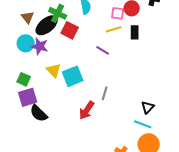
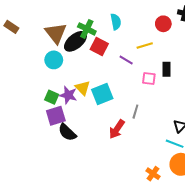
pink square: (118, 13) -> (149, 79), moved
brown triangle: (28, 17) -> (56, 33), size x1.6
black rectangle: (135, 32) -> (166, 69), moved
purple star: (40, 46) -> (68, 95), moved
purple line: (103, 50) -> (126, 60), moved

